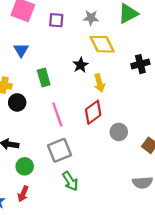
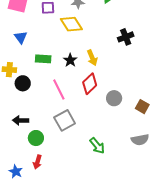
yellow diamond: (102, 44) -> (71, 24), moved
black star: (81, 65) -> (70, 60), moved
green rectangle: (44, 78) -> (43, 59), turned -63
green arrow: (70, 181) -> (97, 146), moved

